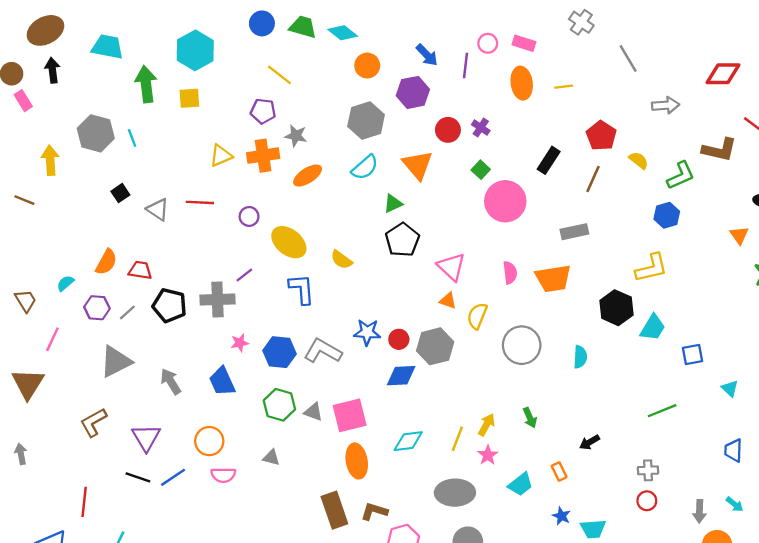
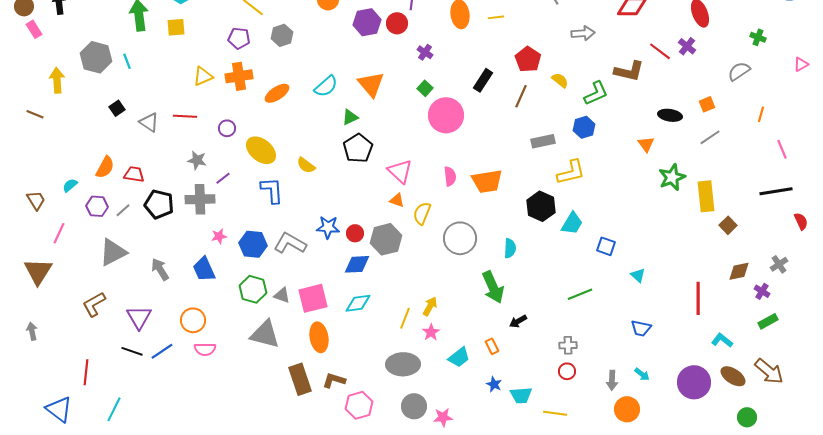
gray hexagon: (366, 121) -> (282, 35), moved, size x0.7
red circle: (448, 130) -> (397, 23), moved
gray star: (296, 136) -> (197, 160), moved
gray rectangle: (574, 232) -> (543, 141), moved
blue square: (692, 355) -> (606, 246), turned 30
green arrow: (530, 418) -> (493, 287), moved, size x1.8
cyan diamond: (408, 441) -> (358, 303), moved
blue trapezoid: (733, 450) -> (641, 328), turned -80
gray triangle: (271, 457) -> (265, 334), moved, size x2.0

